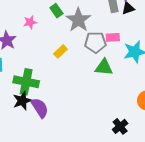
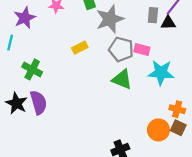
green cross: (26, 82) -> (32, 69), size x0.7
black star: (22, 101) -> (16, 103), moved, turned 30

